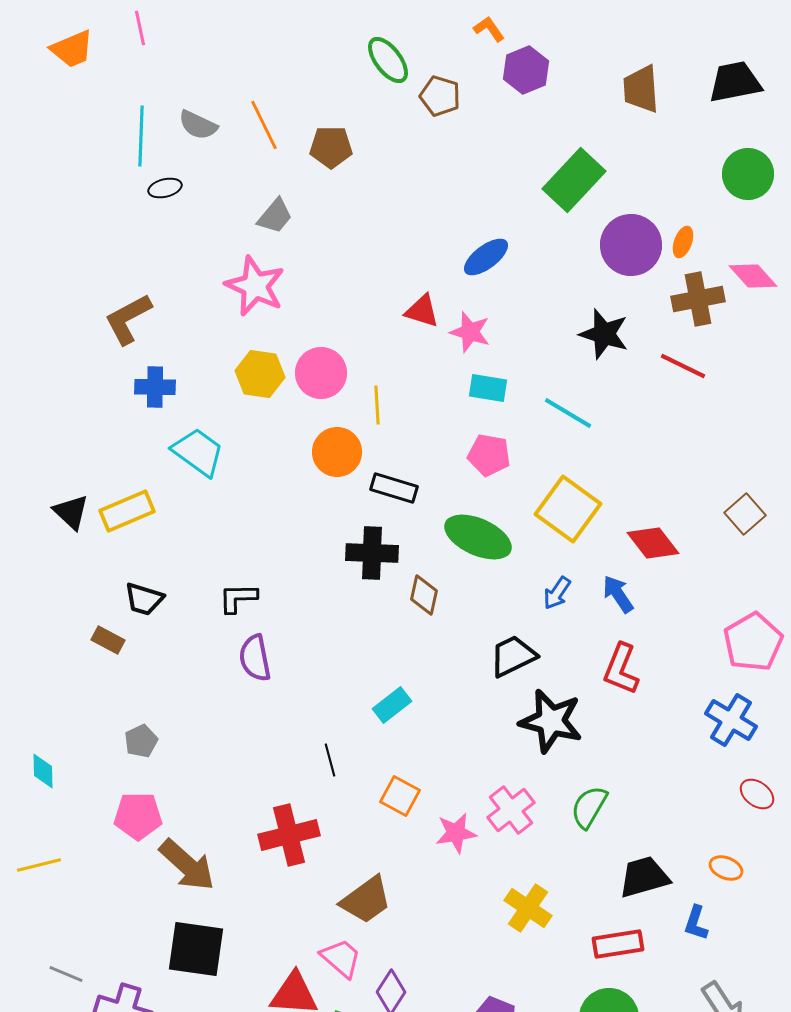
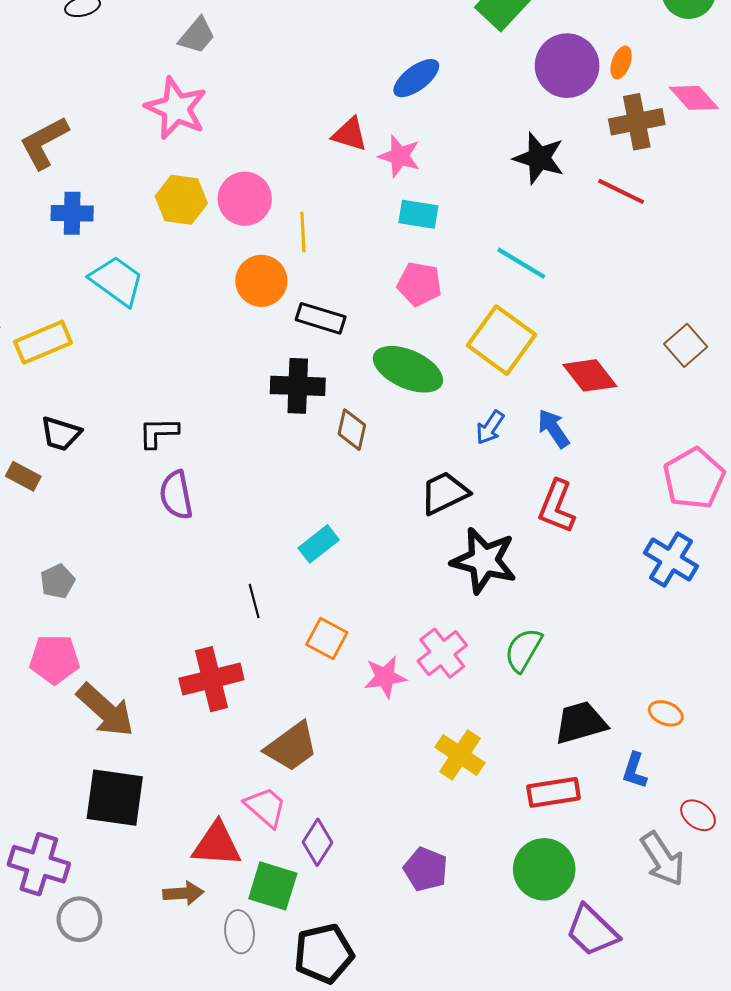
cyan line: (568, 413) -> (521, 263), moved
red ellipse: (757, 794) -> (698, 815), moved

